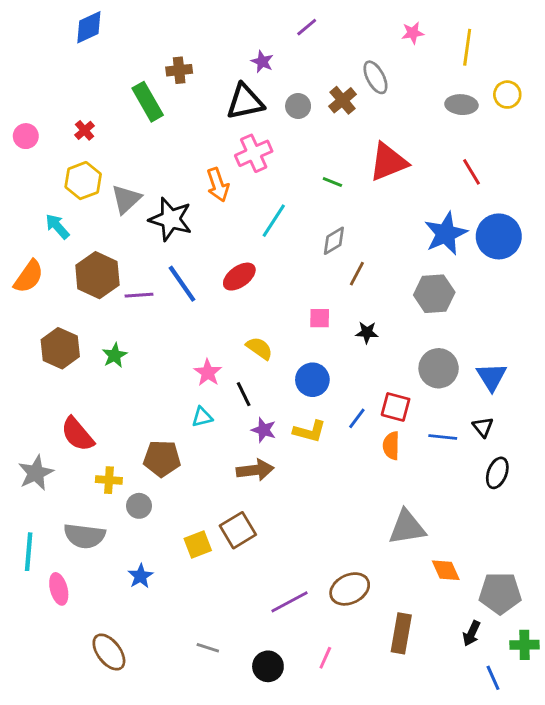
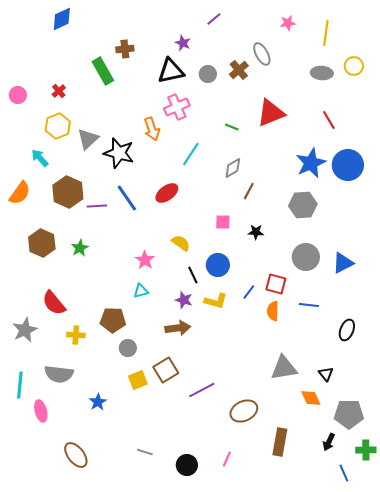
blue triangle: (492, 377) -> (343, 263), turned 35
black line: (244, 394) -> (193, 275), moved
black triangle: (483, 427) -> (326, 374), moved
gray circle: (139, 506) -> (128, 348), moved
purple line: (289, 602) -> (202, 390), moved

